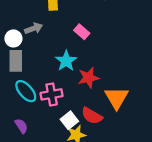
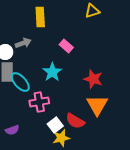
red star: (89, 78) -> (93, 79), moved, turned 30
cyan ellipse: (26, 91) -> (20, 82), moved
purple semicircle: (21, 126) -> (12, 130), turned 104

